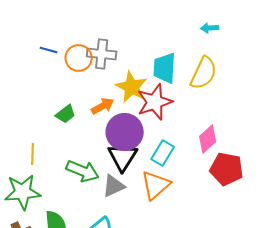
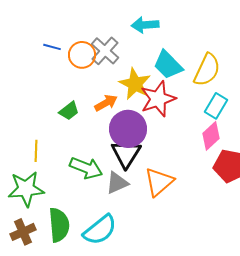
cyan arrow: (210, 28) -> (145, 25), moved, size x1.5
gray cross: (102, 54) -> (105, 51), turned 36
cyan trapezoid: (165, 68) -> (168, 65), turned -48
cyan rectangle: (163, 153) -> (216, 106), moved

